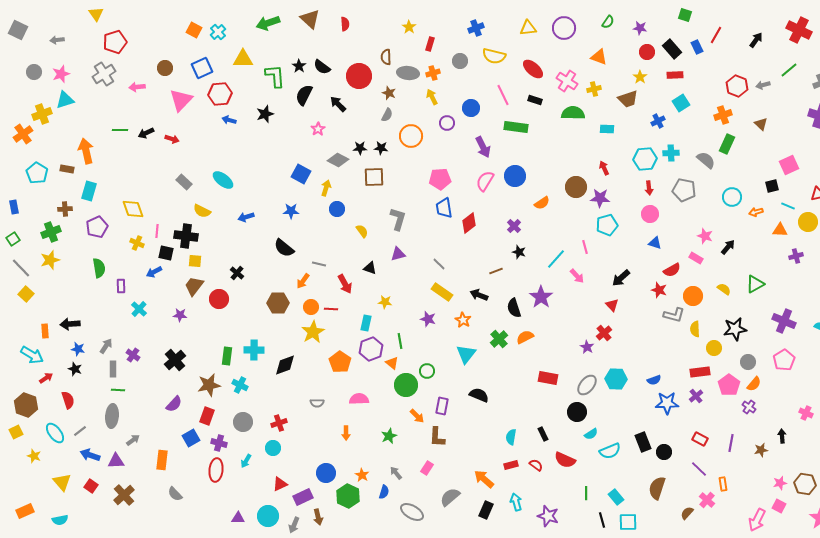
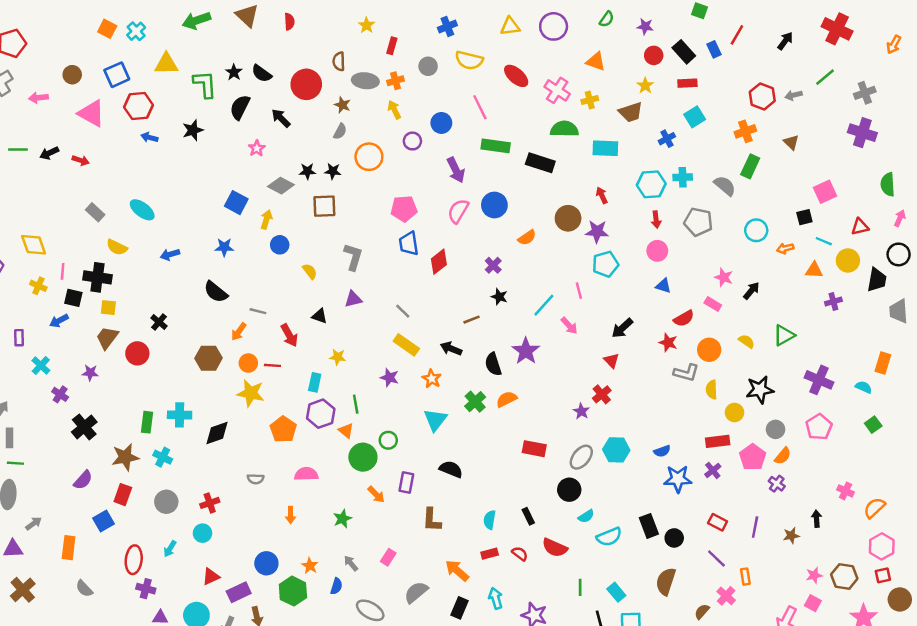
pink triangle: (181, 100) -> (91, 113), turned -45
black rectangle: (535, 100) -> (540, 163), moved, size x1.6
cyan rectangle: (607, 129) -> (605, 148), size x1.5
yellow star: (313, 332) -> (251, 393), turned -30
purple cross: (133, 355) -> (60, 394), moved
brown L-shape: (437, 437) -> (432, 520), moved
purple cross: (219, 443) -> (146, 589), moved

